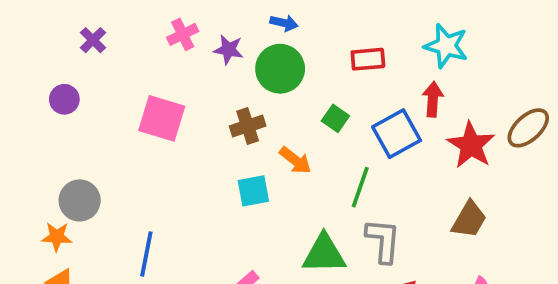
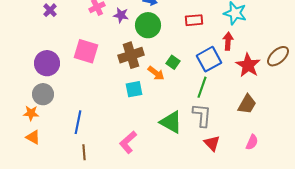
purple circle: (64, 99) -> (47, 63), moved, size x1.6
green square: (335, 118) -> (173, 62), moved
brown cross: (248, 126) -> (131, 55), size x1.4
green line: (360, 187) -> (202, 87), moved
green triangle: (324, 254) -> (171, 122), turned 30

